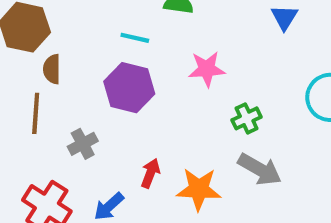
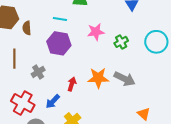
brown semicircle: (52, 69) -> (27, 28), moved
green cross: (247, 118) -> (121, 42), moved
orange star: (199, 189) -> (98, 78), moved

